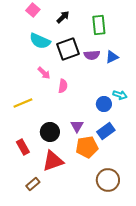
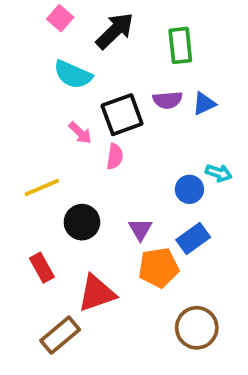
black arrow: (63, 17) -> (115, 31), size x1.6
black square: (68, 49) -> (122, 115), moved
black circle: (50, 132) -> (82, 222), moved
brown rectangle: (33, 184) -> (60, 335), size x1.5

